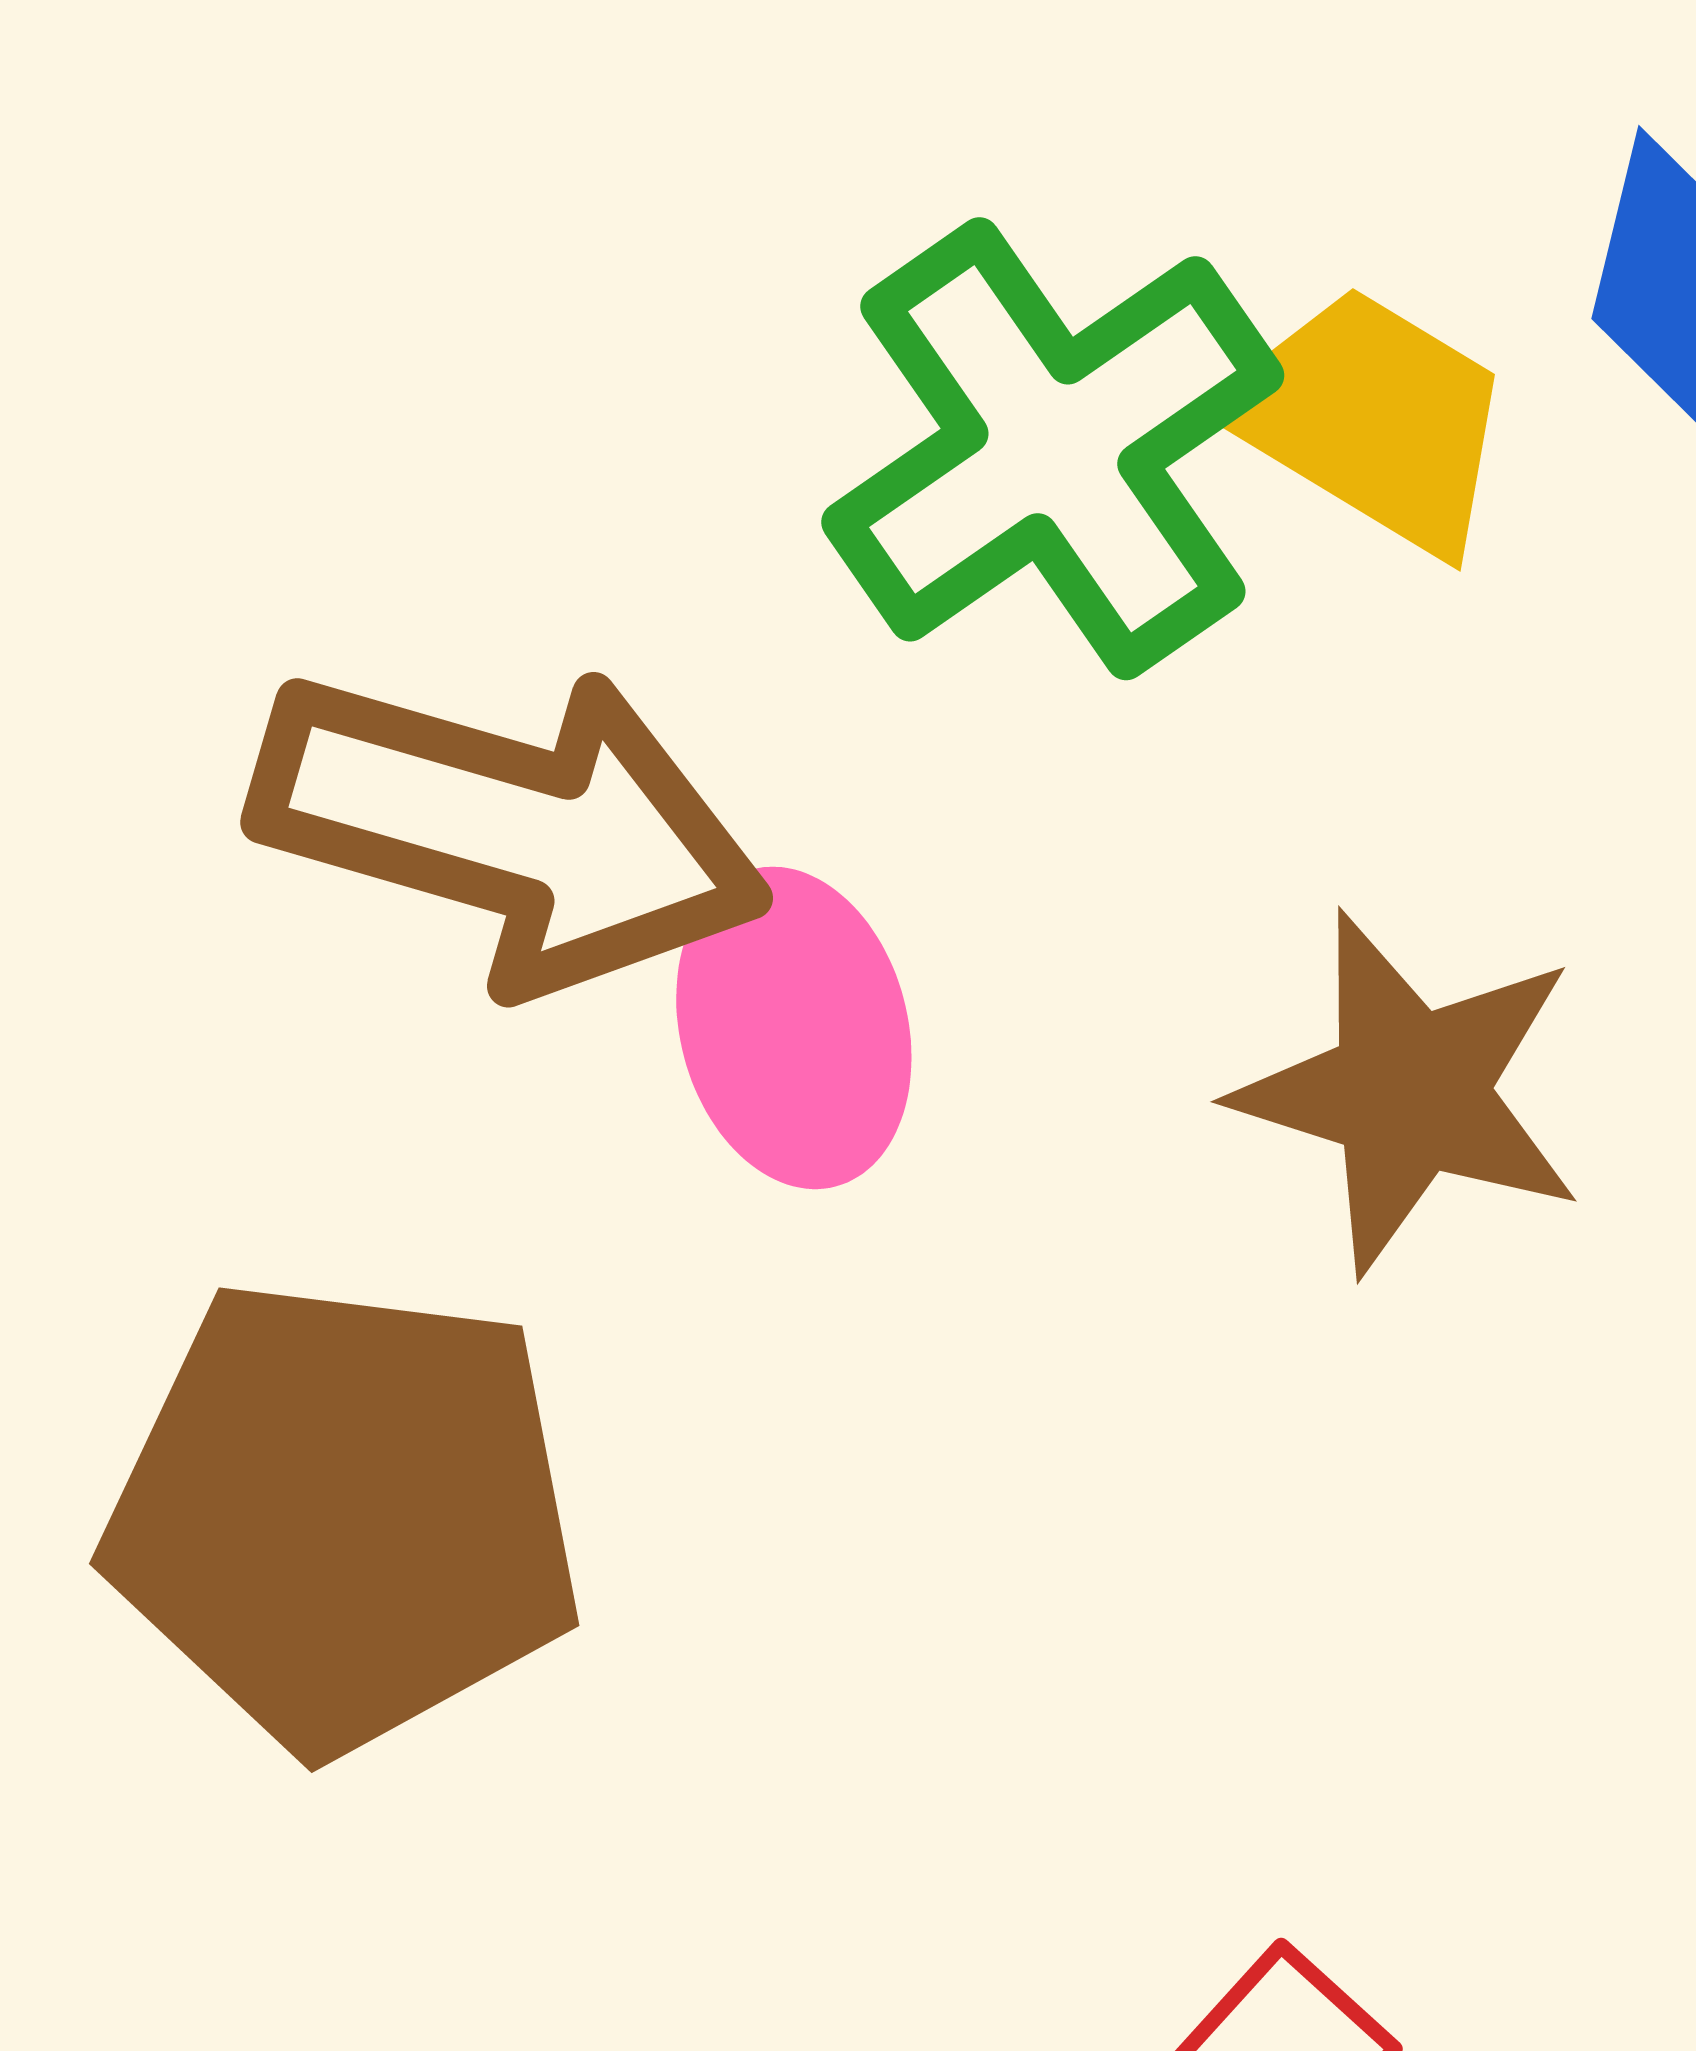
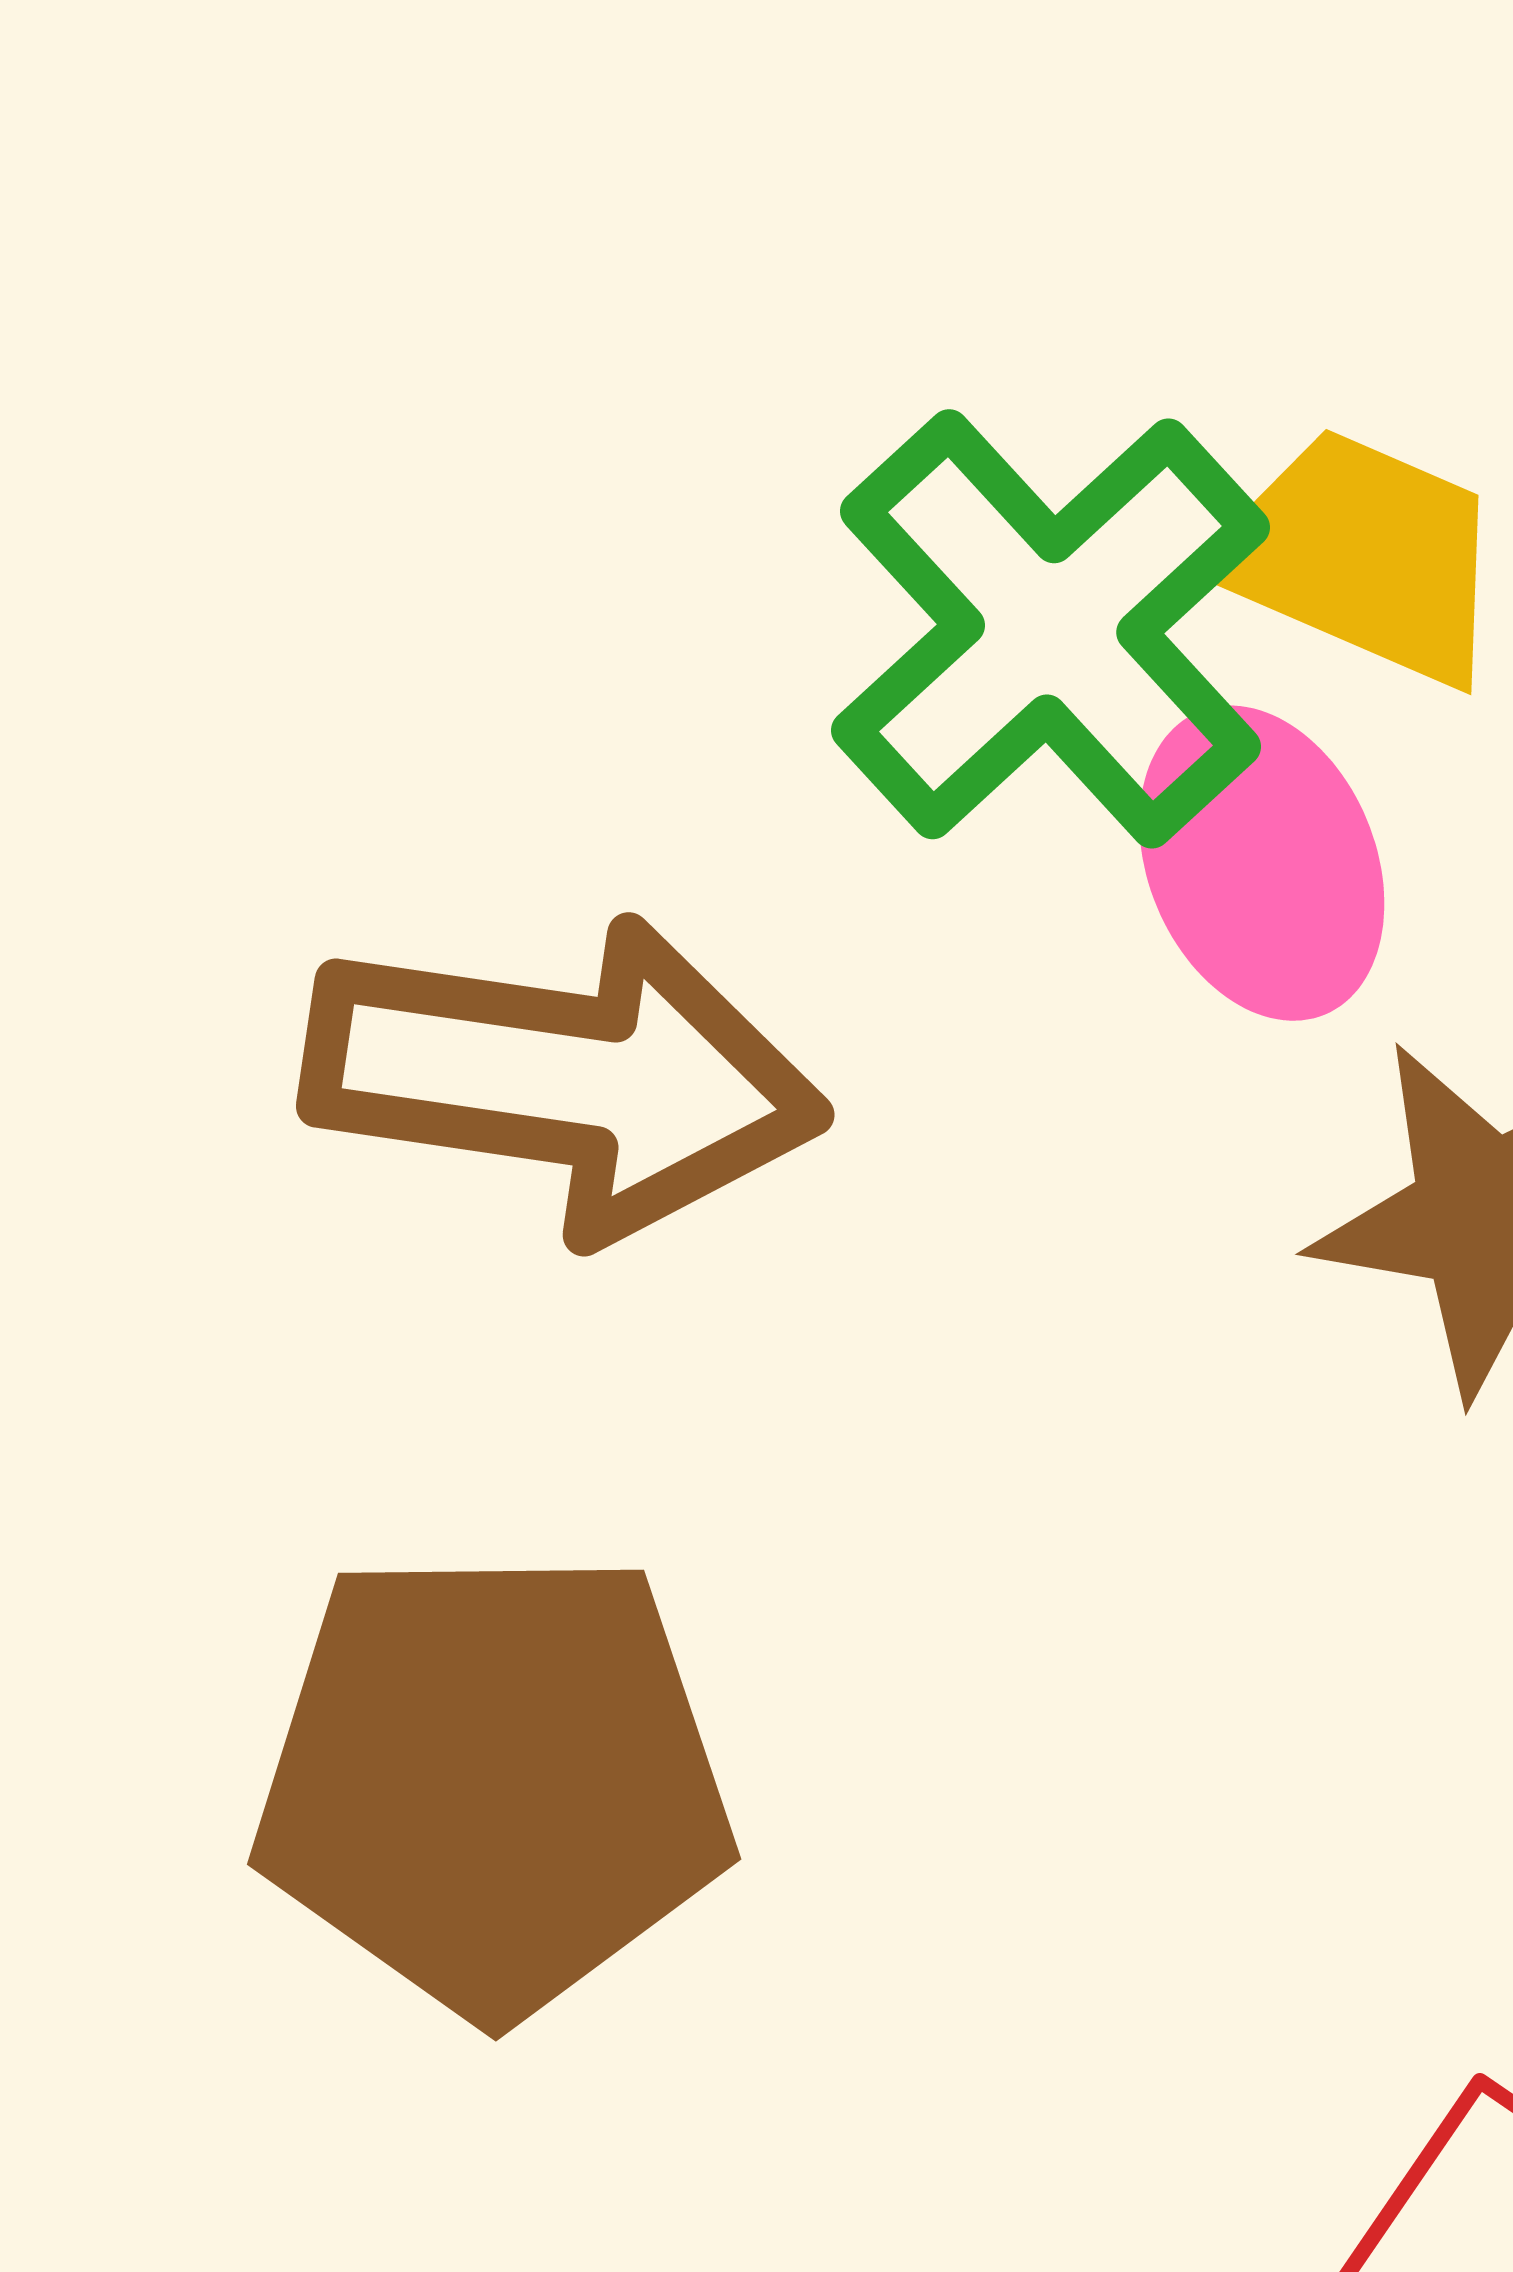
pink ellipse: (794, 1028) -> (1262, 863), moved

